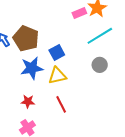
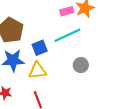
cyan line: (100, 36) -> (67, 35), moved

